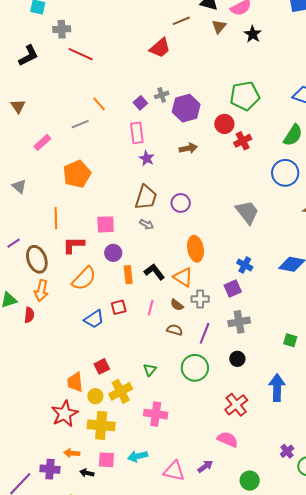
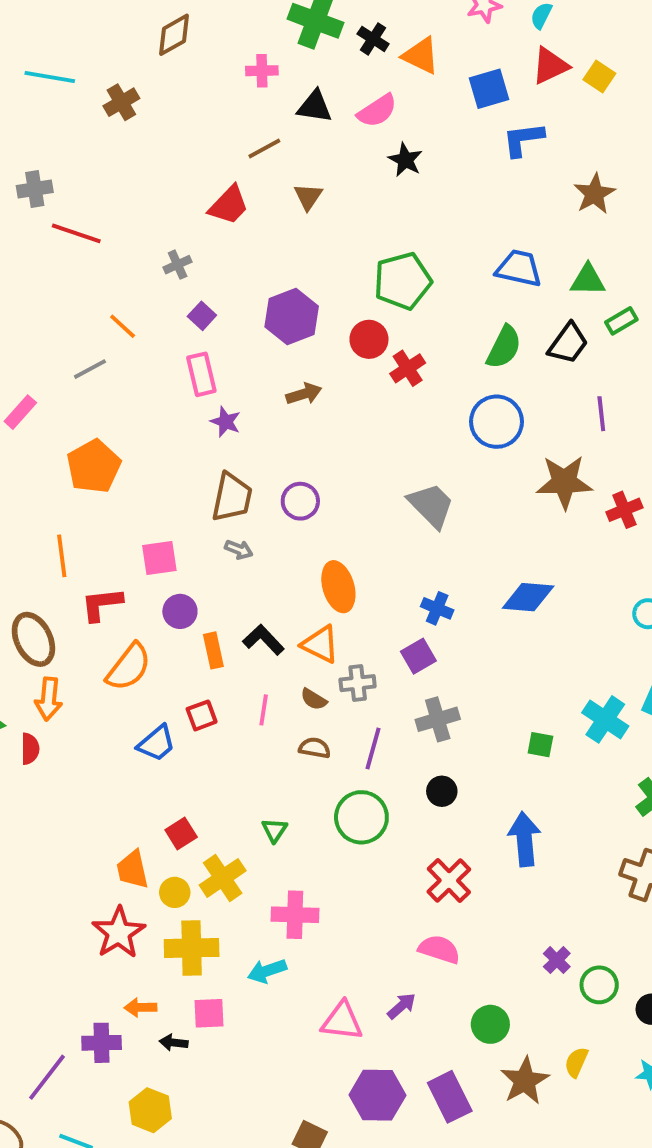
brown triangle: (219, 27) -> (308, 197), moved
gray cross: (162, 95) -> (178, 265), moved
cyan arrow: (138, 456) -> (267, 971), moved

